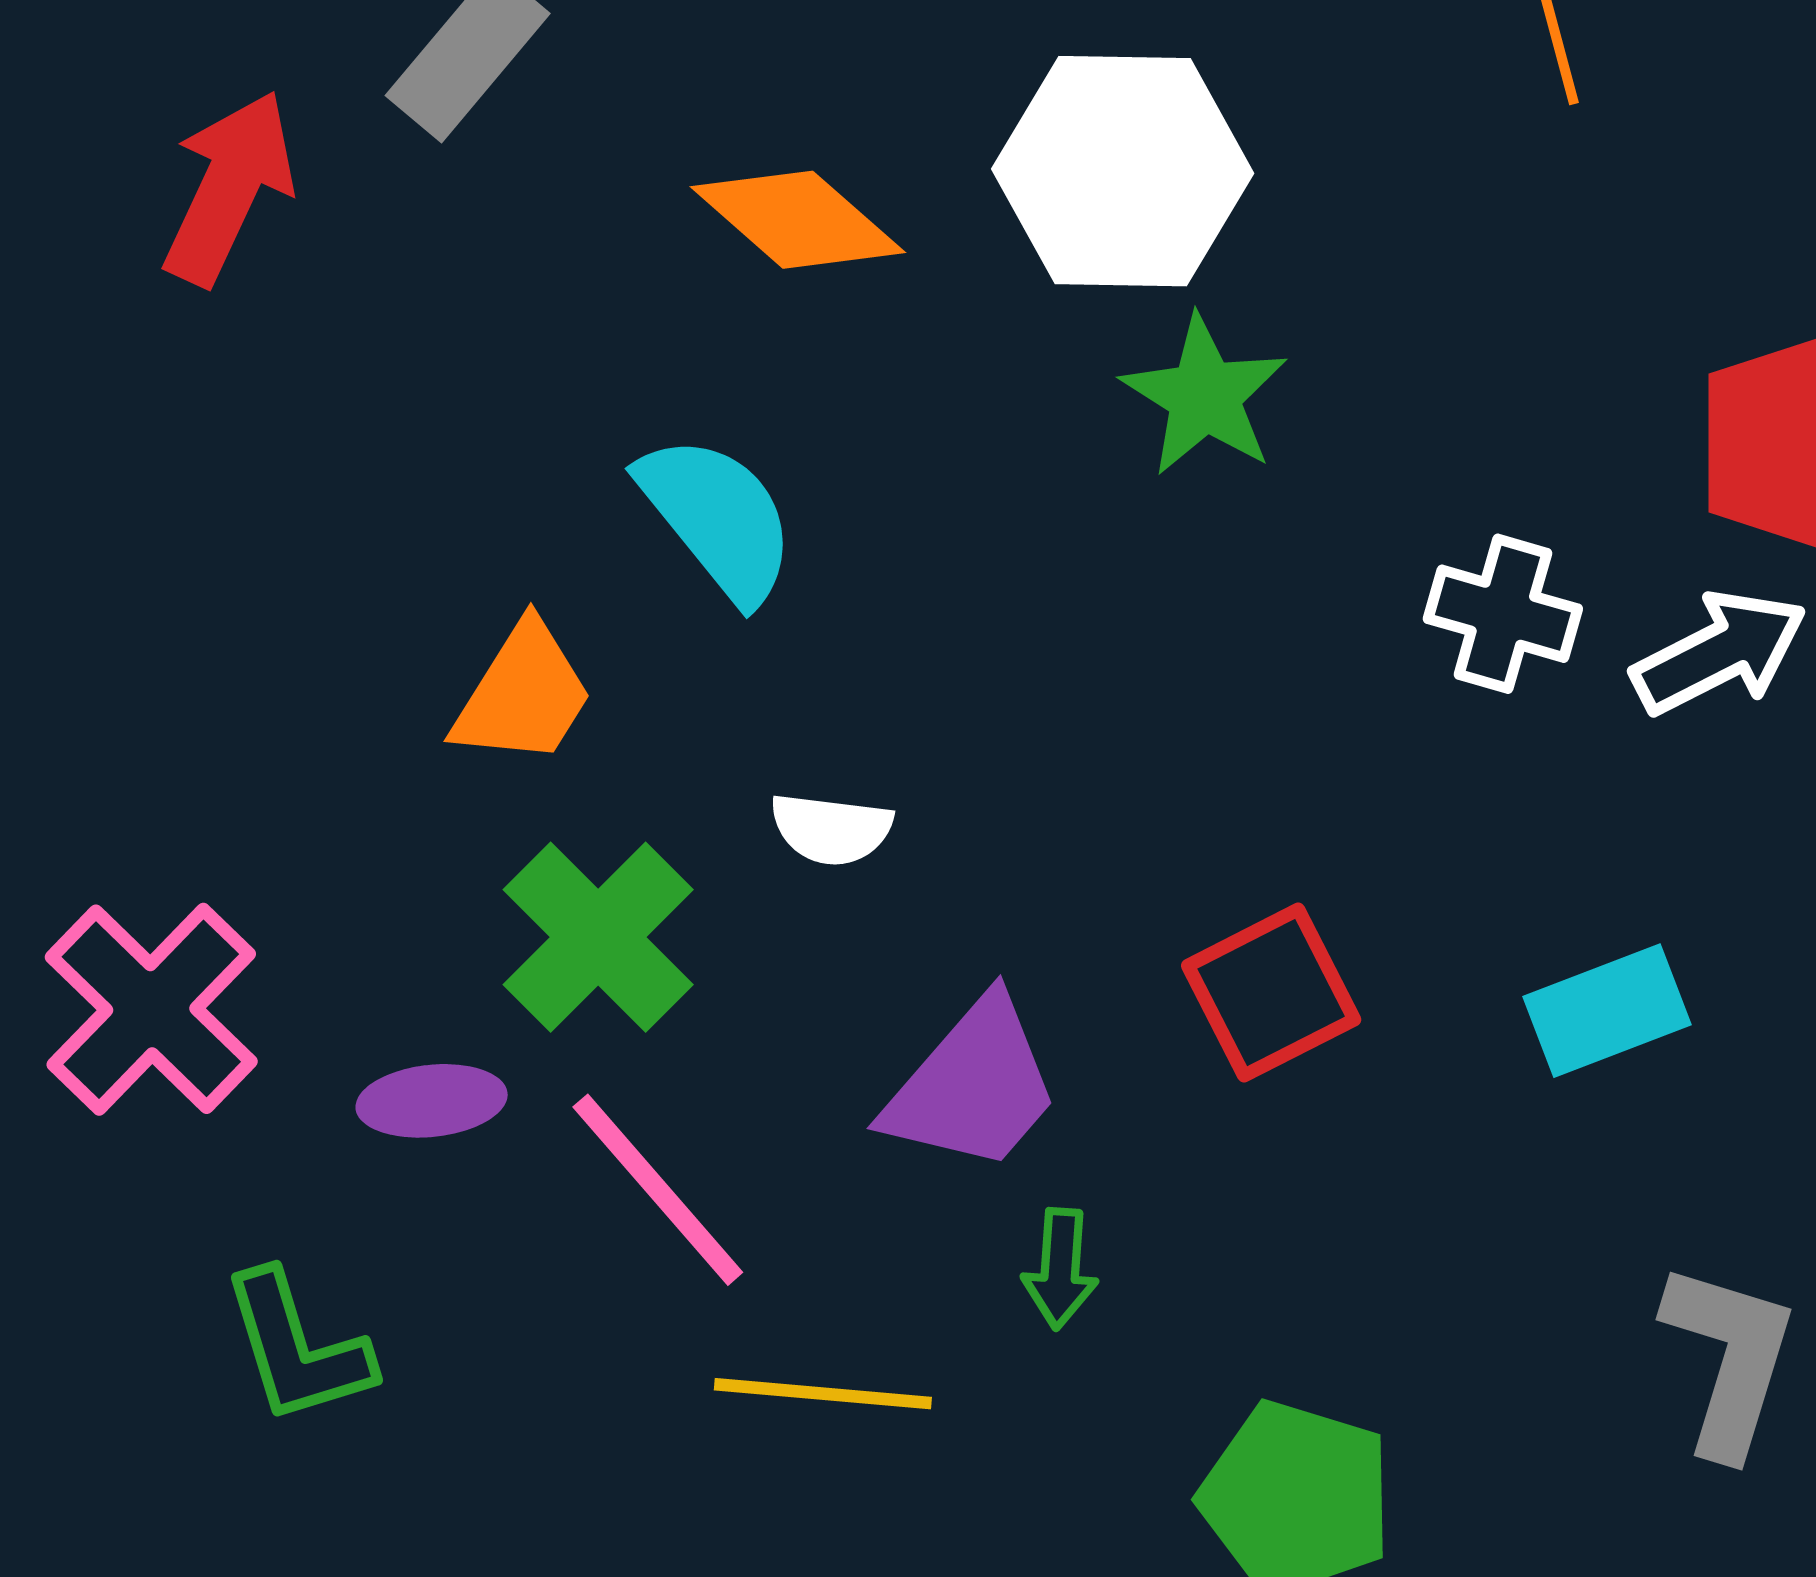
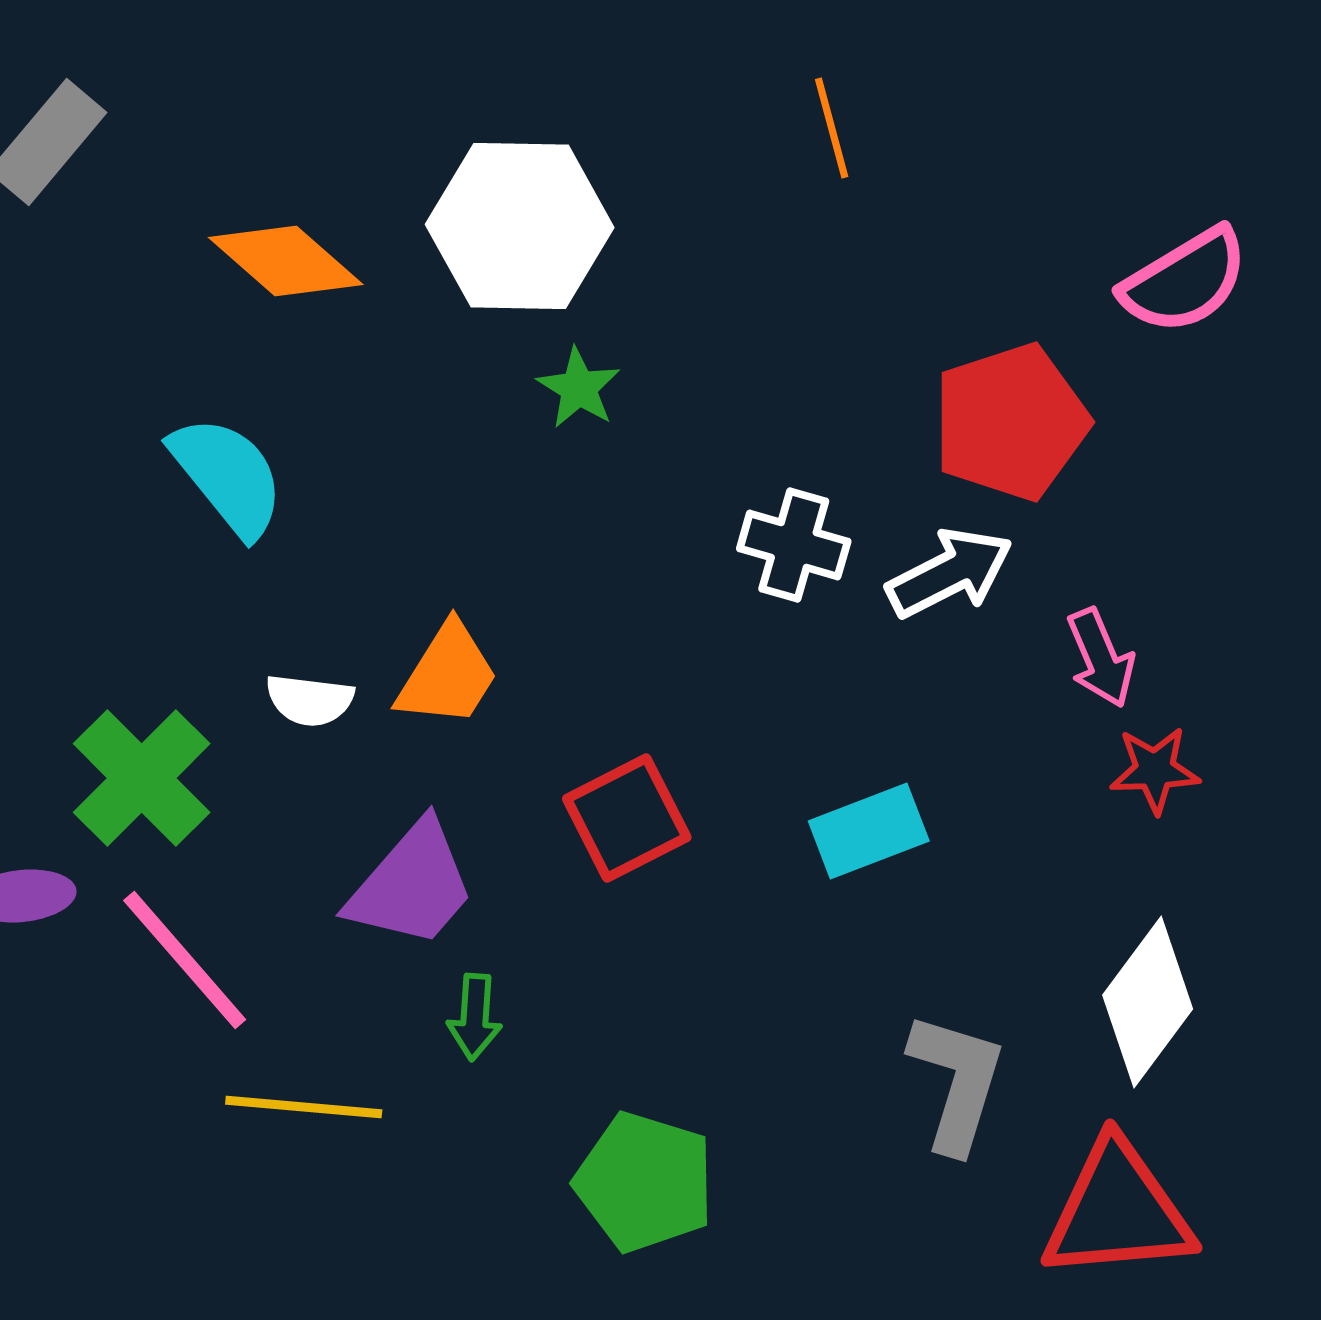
green star: (1205, 396) -> (579, 388), size x0.7
orange trapezoid: (523, 694) -> (448, 675), moved

